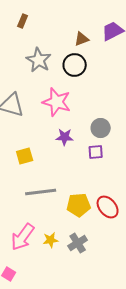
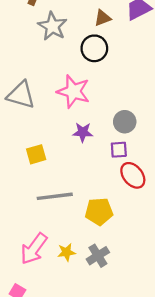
gray star: (39, 60) -> (52, 26), moved
red ellipse: (108, 207) -> (133, 175), moved

